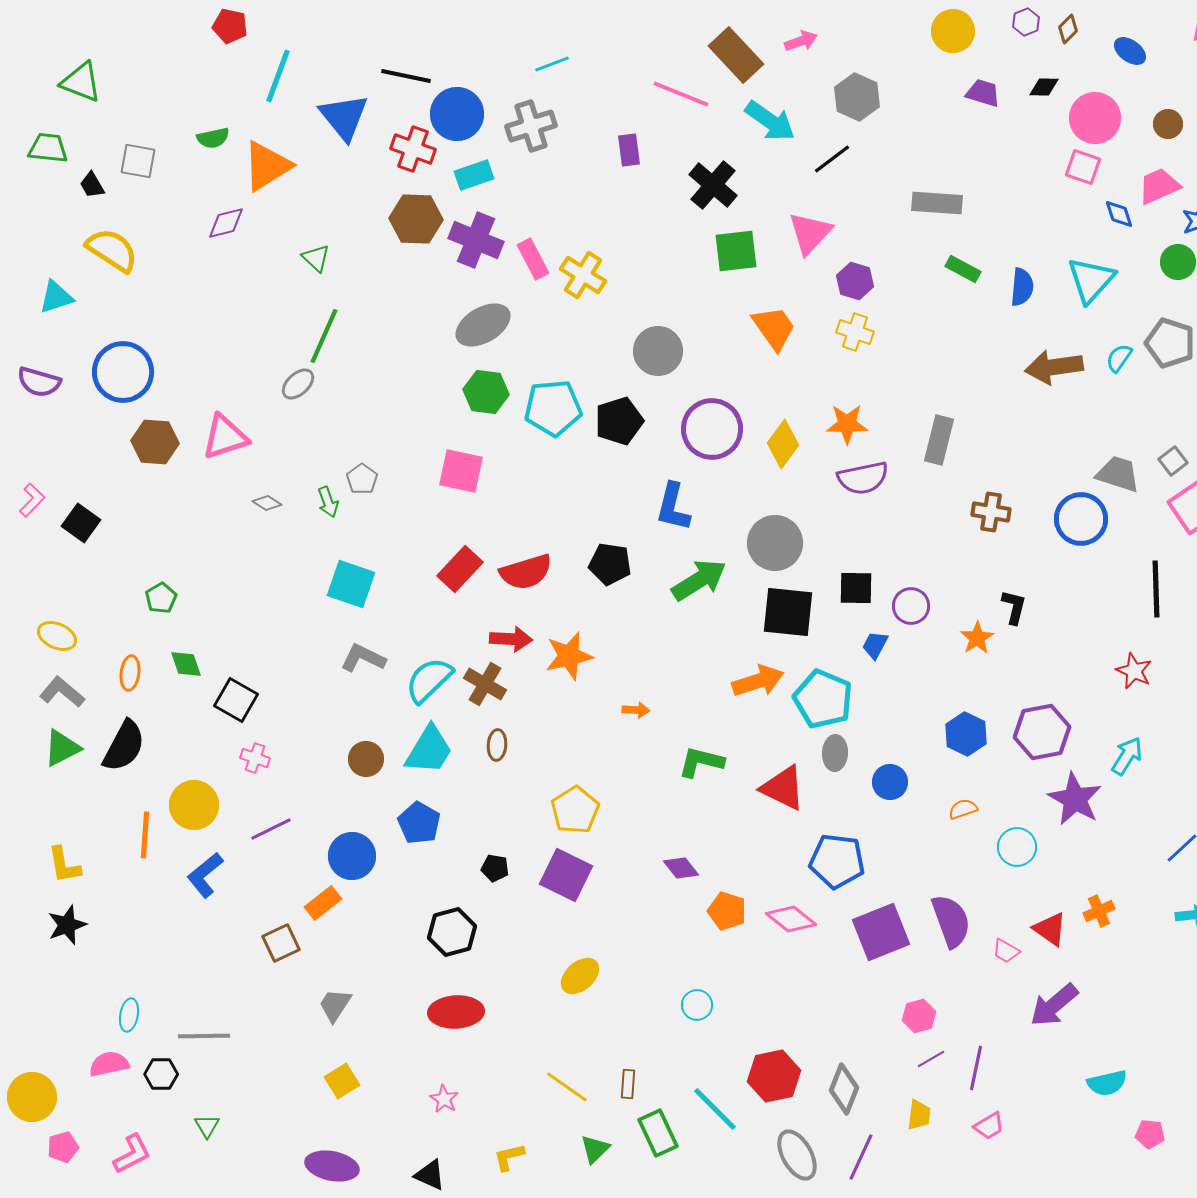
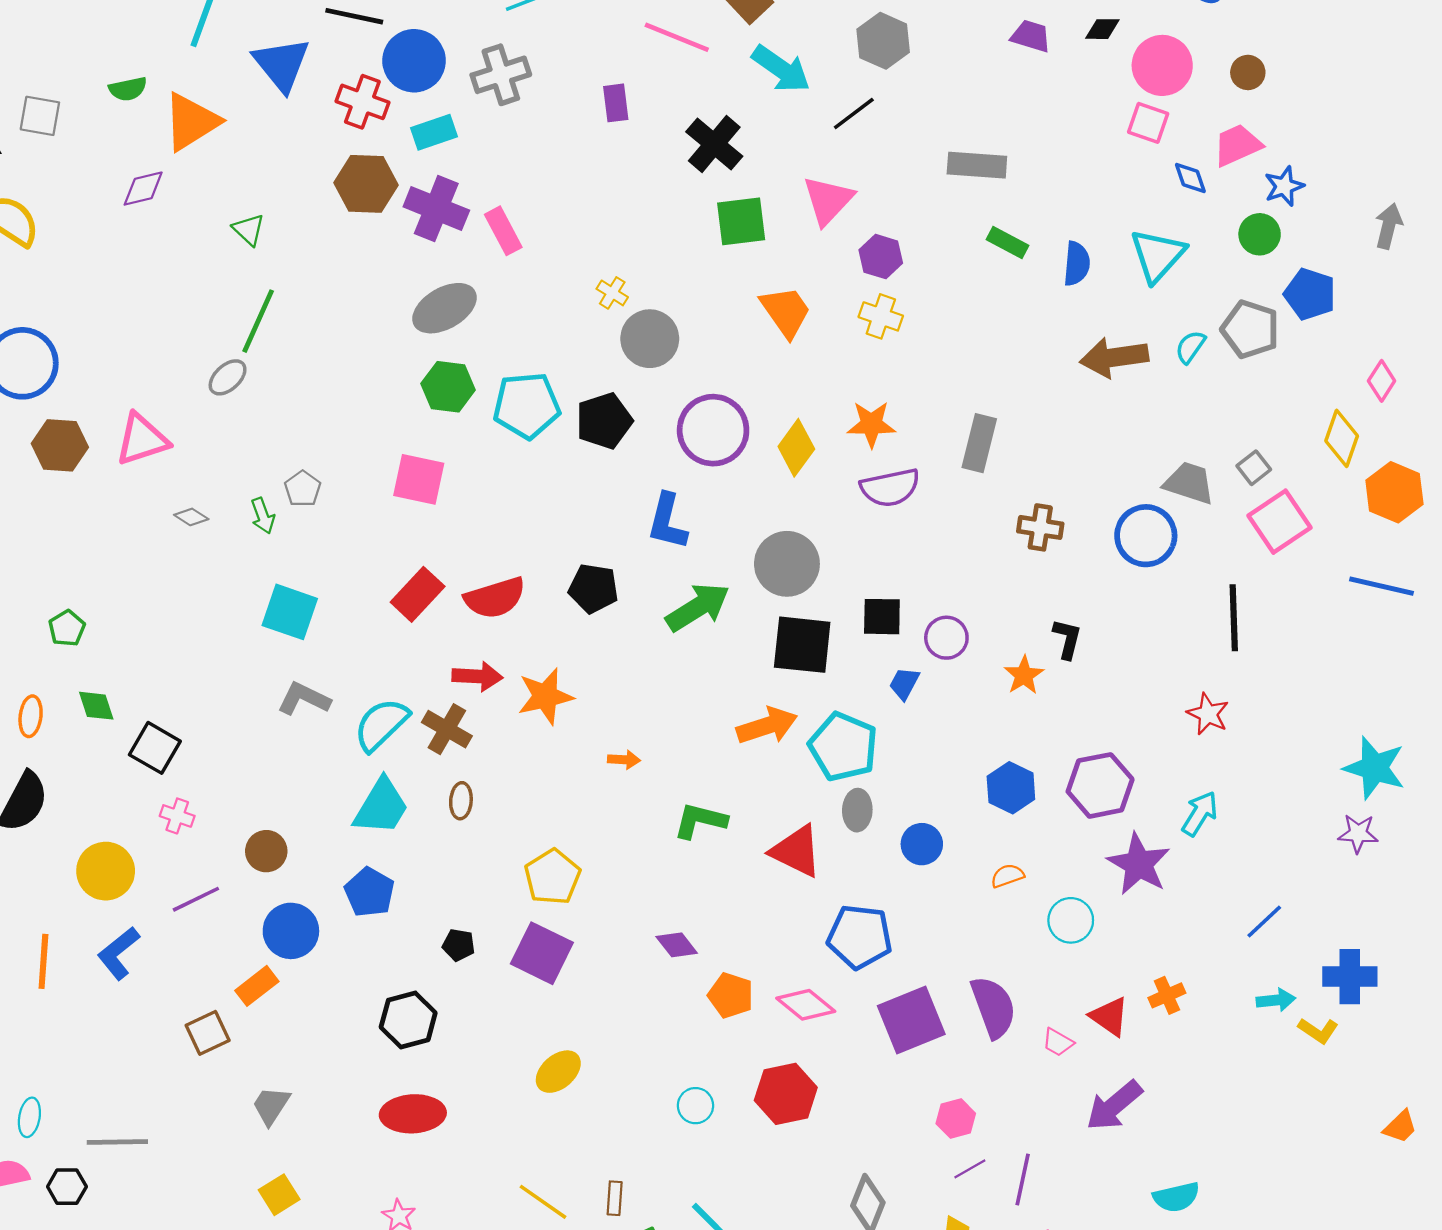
yellow cross: (583, 275) -> (612, 293), moved, size x0.6
brown circle: (366, 759) -> (266, 851), moved
orange line: (145, 835) -> (43, 961), moved
red hexagon: (774, 1076) -> (786, 1094), moved

